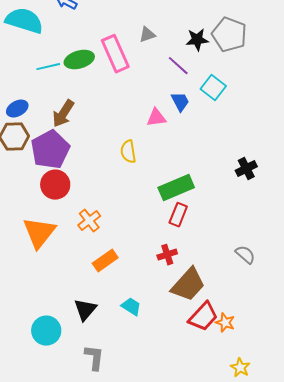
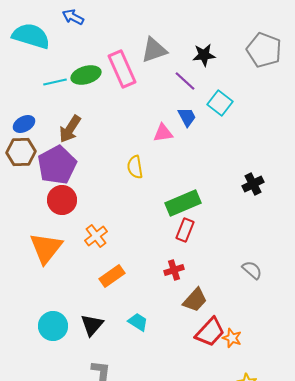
gray triangle: (147, 35) -> (154, 50), size x1.6
gray pentagon: (229, 35) -> (264, 50), moved
brown trapezoid: (188, 285) -> (195, 300), size x0.7
cyan circle: (46, 331) -> (53, 326), moved

